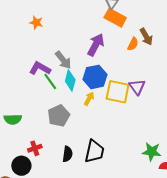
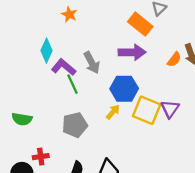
orange rectangle: (115, 18) -> (140, 24), moved
purple arrow: (96, 45) -> (132, 52), turned 50
cyan diamond: (70, 80) -> (47, 51), moved

